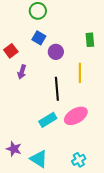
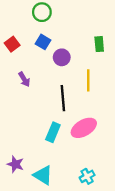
red square: (11, 51) -> (12, 44), moved
purple arrow: (22, 72) -> (24, 79), turned -48
cyan rectangle: (48, 120) -> (53, 132), turned -36

